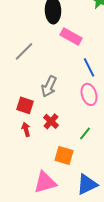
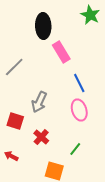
pink rectangle: (71, 36) -> (61, 52), turned 30
red arrow: (26, 129) -> (11, 156), moved, turned -48

